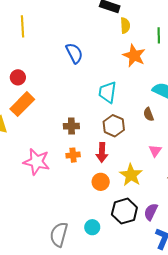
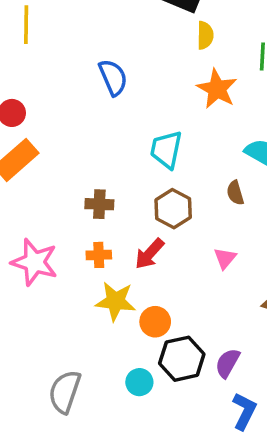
pink triangle: (155, 151) -> (225, 258), moved
red arrow: (102, 152) -> (149, 254), turned 36
yellow star: (131, 175) -> (115, 301), moved, turned -30
orange circle: (101, 182) -> (155, 322), moved
cyan circle: (92, 227) -> (139, 382), moved

